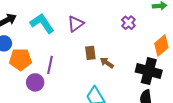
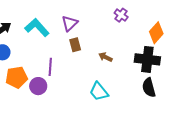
brown rectangle: (90, 53) -> (75, 45), moved
orange pentagon: (20, 59) -> (17, 77), moved

